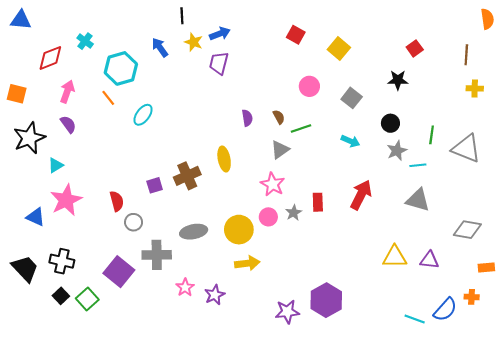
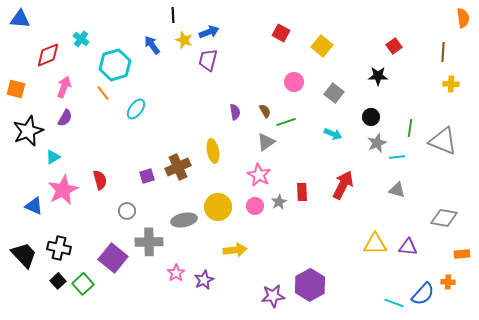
purple semicircle: (68, 124) -> (65, 118), turned 66
gray triangle: (418, 200) -> (397, 190), size x0.7
red semicircle: (117, 201) -> (100, 180), moved
yellow circle: (239, 230) -> (218, 207), moved

